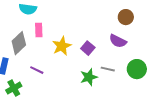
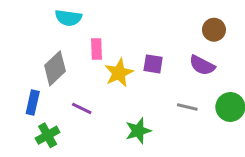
pink rectangle: (39, 30) -> (97, 49), moved
purple square: (88, 48) -> (153, 64), moved, turned -32
green star: (89, 77) -> (138, 131), moved

